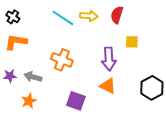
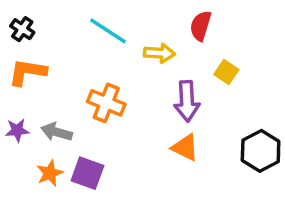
yellow arrow: (89, 16) -> (159, 53), moved
yellow square: (132, 42) -> (226, 72), turned 32
purple square: (76, 101) -> (87, 173), moved

